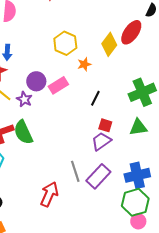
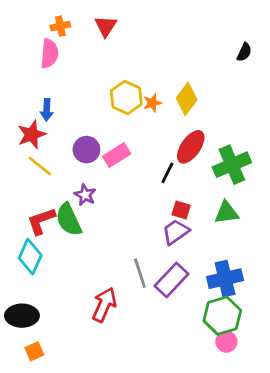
red ellipse: (131, 32) -> (191, 147), moved
orange star: (84, 64) -> (152, 103), moved
purple star: (24, 99) -> (85, 195), moved

